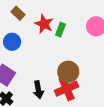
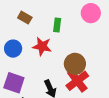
brown rectangle: (18, 13) -> (25, 18), moved
red star: (44, 24) -> (42, 46), moved

